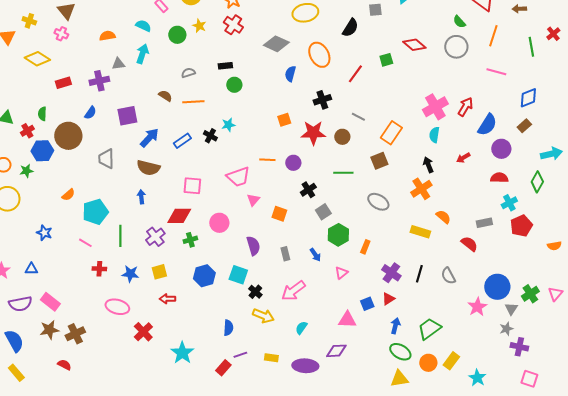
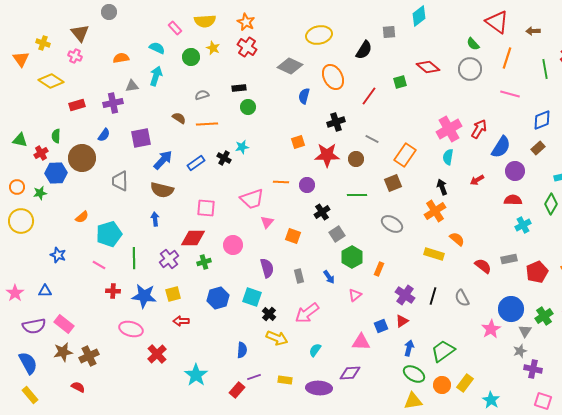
gray rectangle: (484, 223) -> (509, 259), moved
red pentagon: (521, 226) -> (537, 272), moved
blue star: (130, 274) -> (144, 296), size x1.4

